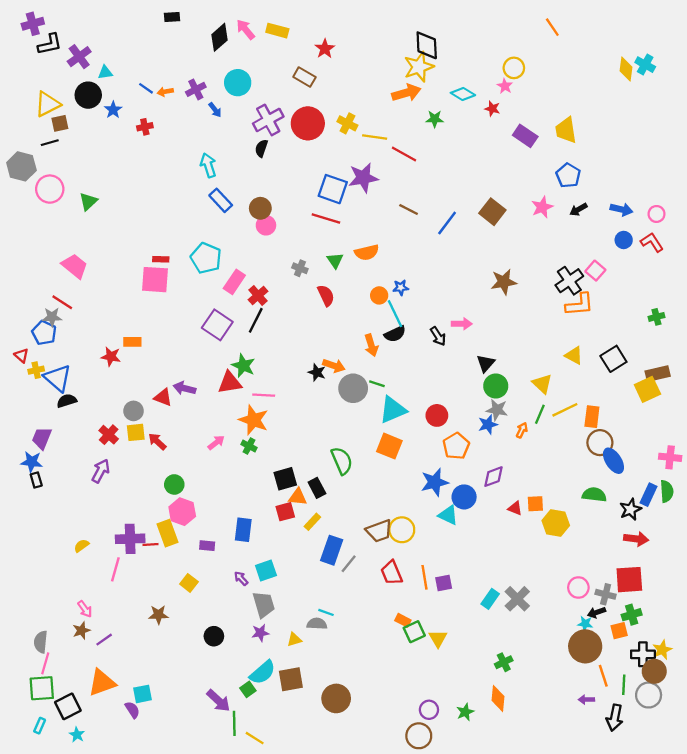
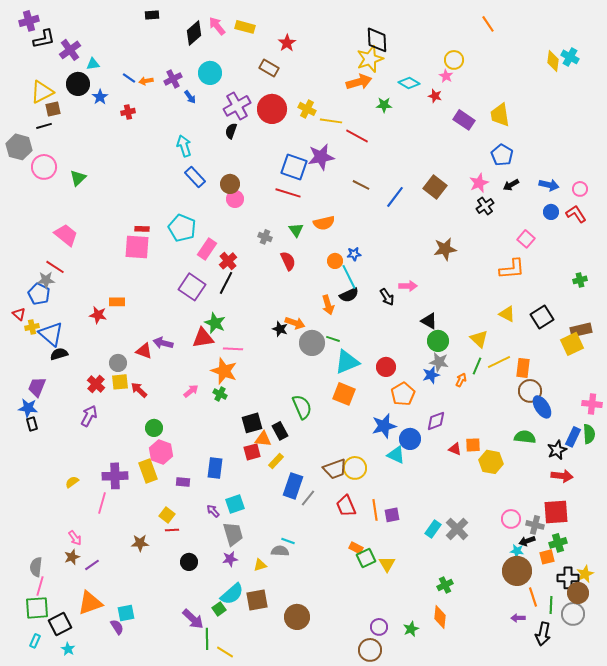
black cross: (569, 281) -> (485, 206), moved, size x0.7
black triangle: (486, 363) -> (429, 321), turned -42
red line: (150, 544) -> (172, 530), moved

